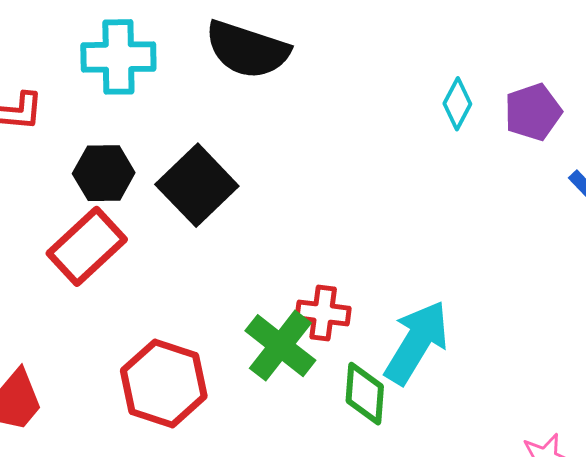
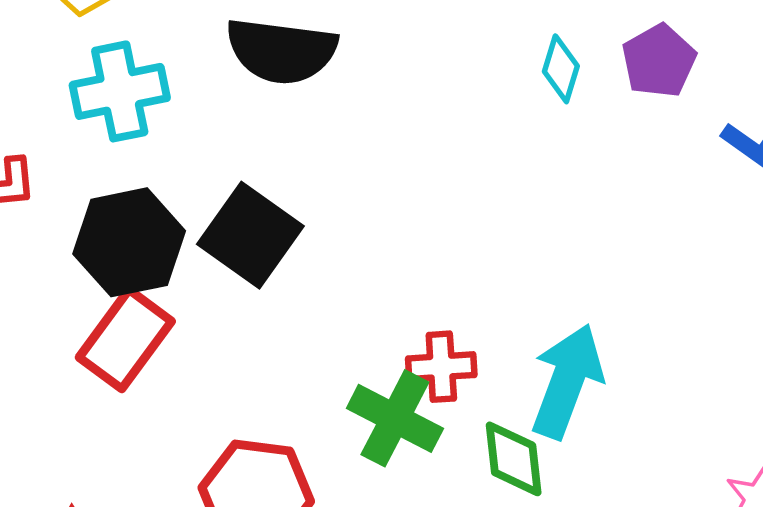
black hexagon: (104, 173) -> (129, 242), size x1.4

